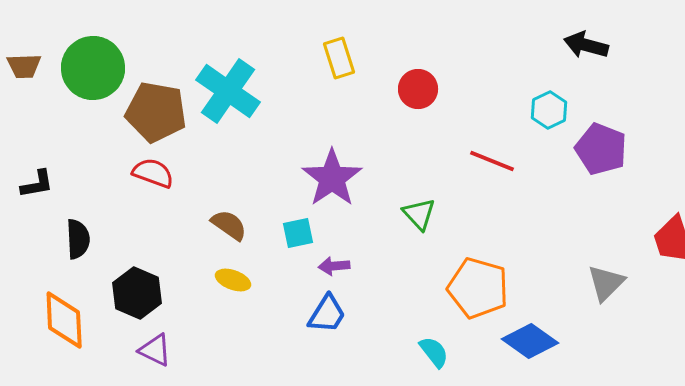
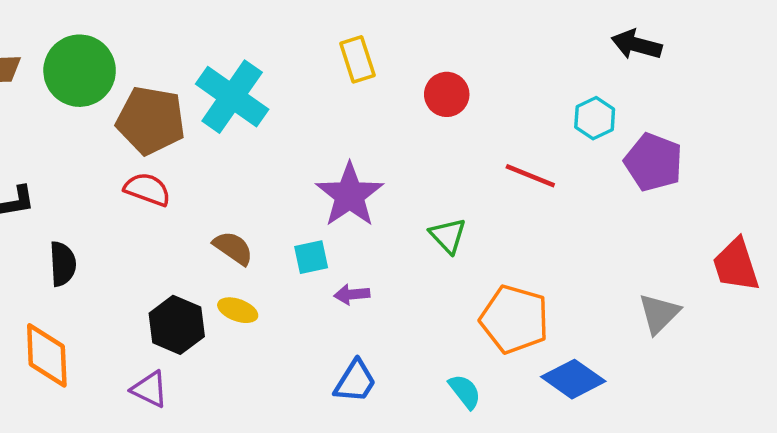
black hexagon: (137, 293) -> (177, 325), moved
blue trapezoid: (327, 314) -> (355, 381), moved

